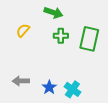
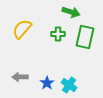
green arrow: (53, 13) -> (71, 12), moved
yellow semicircle: (23, 30) -> (22, 29), size x1.5

